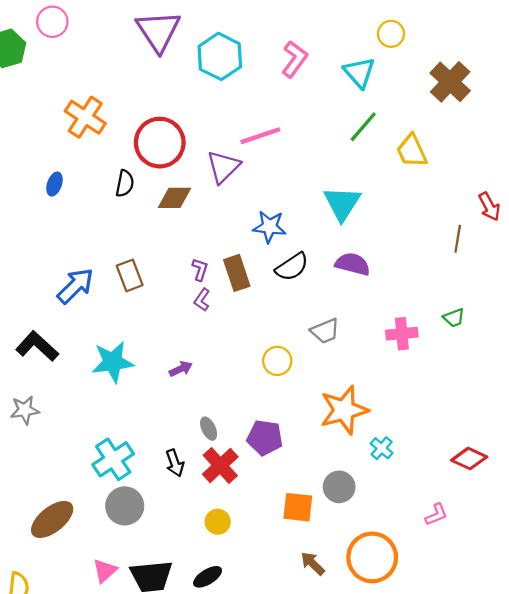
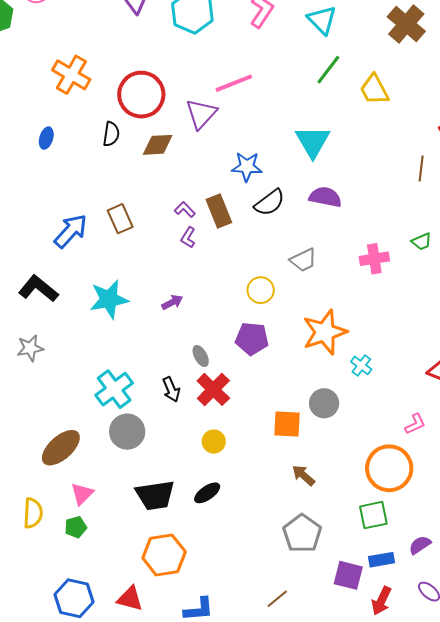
purple L-shape: (200, 269) -> (185, 210), turned -60
purple pentagon: (265, 438) -> (252, 339), moved
orange circle: (372, 557) -> (389, 468), moved
pink triangle: (105, 571) -> (82, 494), moved

